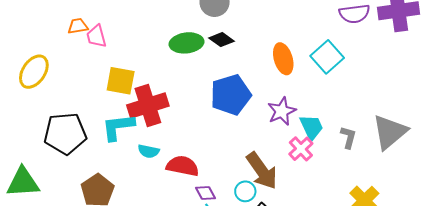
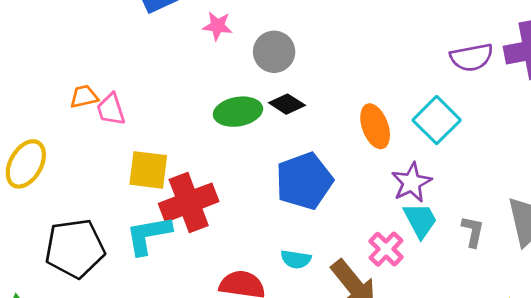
purple star: (282, 111) -> (412, 182), moved
pink cross: (301, 149) -> (386, 249), moved
cyan semicircle: (149, 151) -> (296, 259), moved

